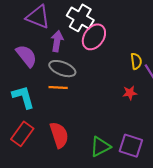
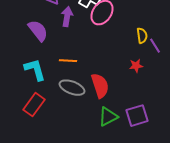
gray ellipse: (62, 69) -> (72, 88), moved
red semicircle: (59, 135) -> (100, 86), moved
purple square: (131, 146) -> (137, 116), turned -35

